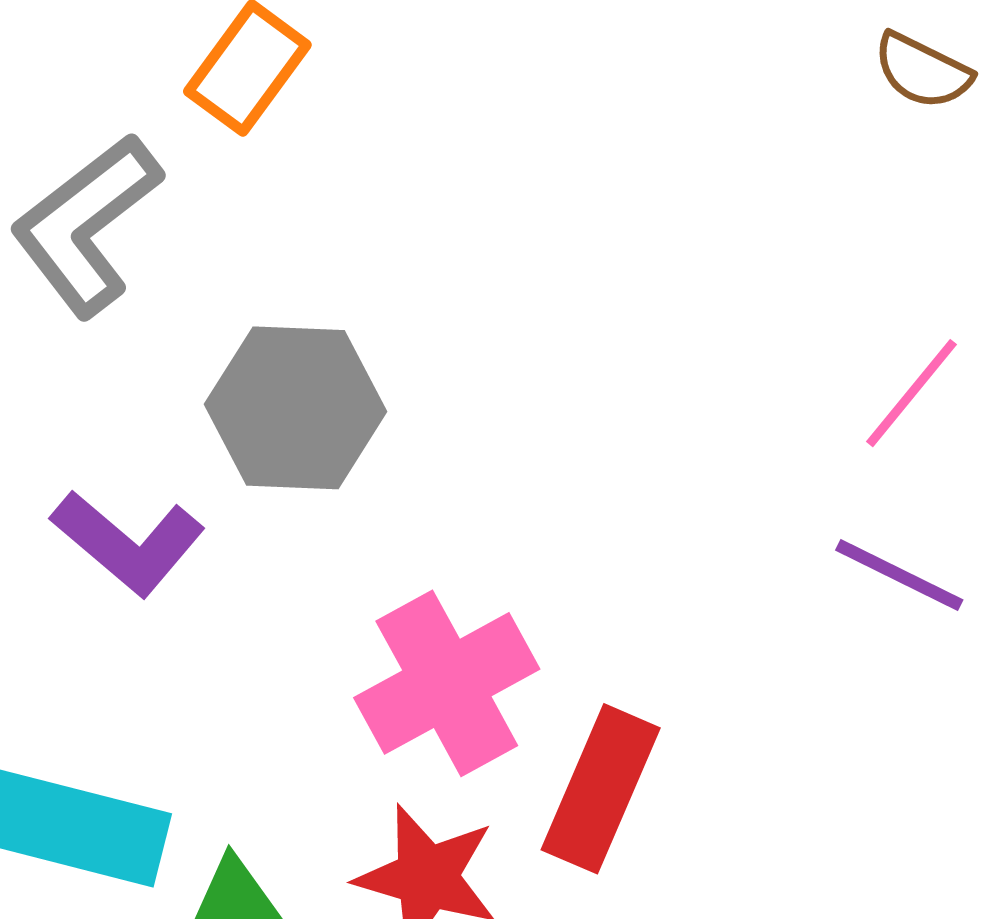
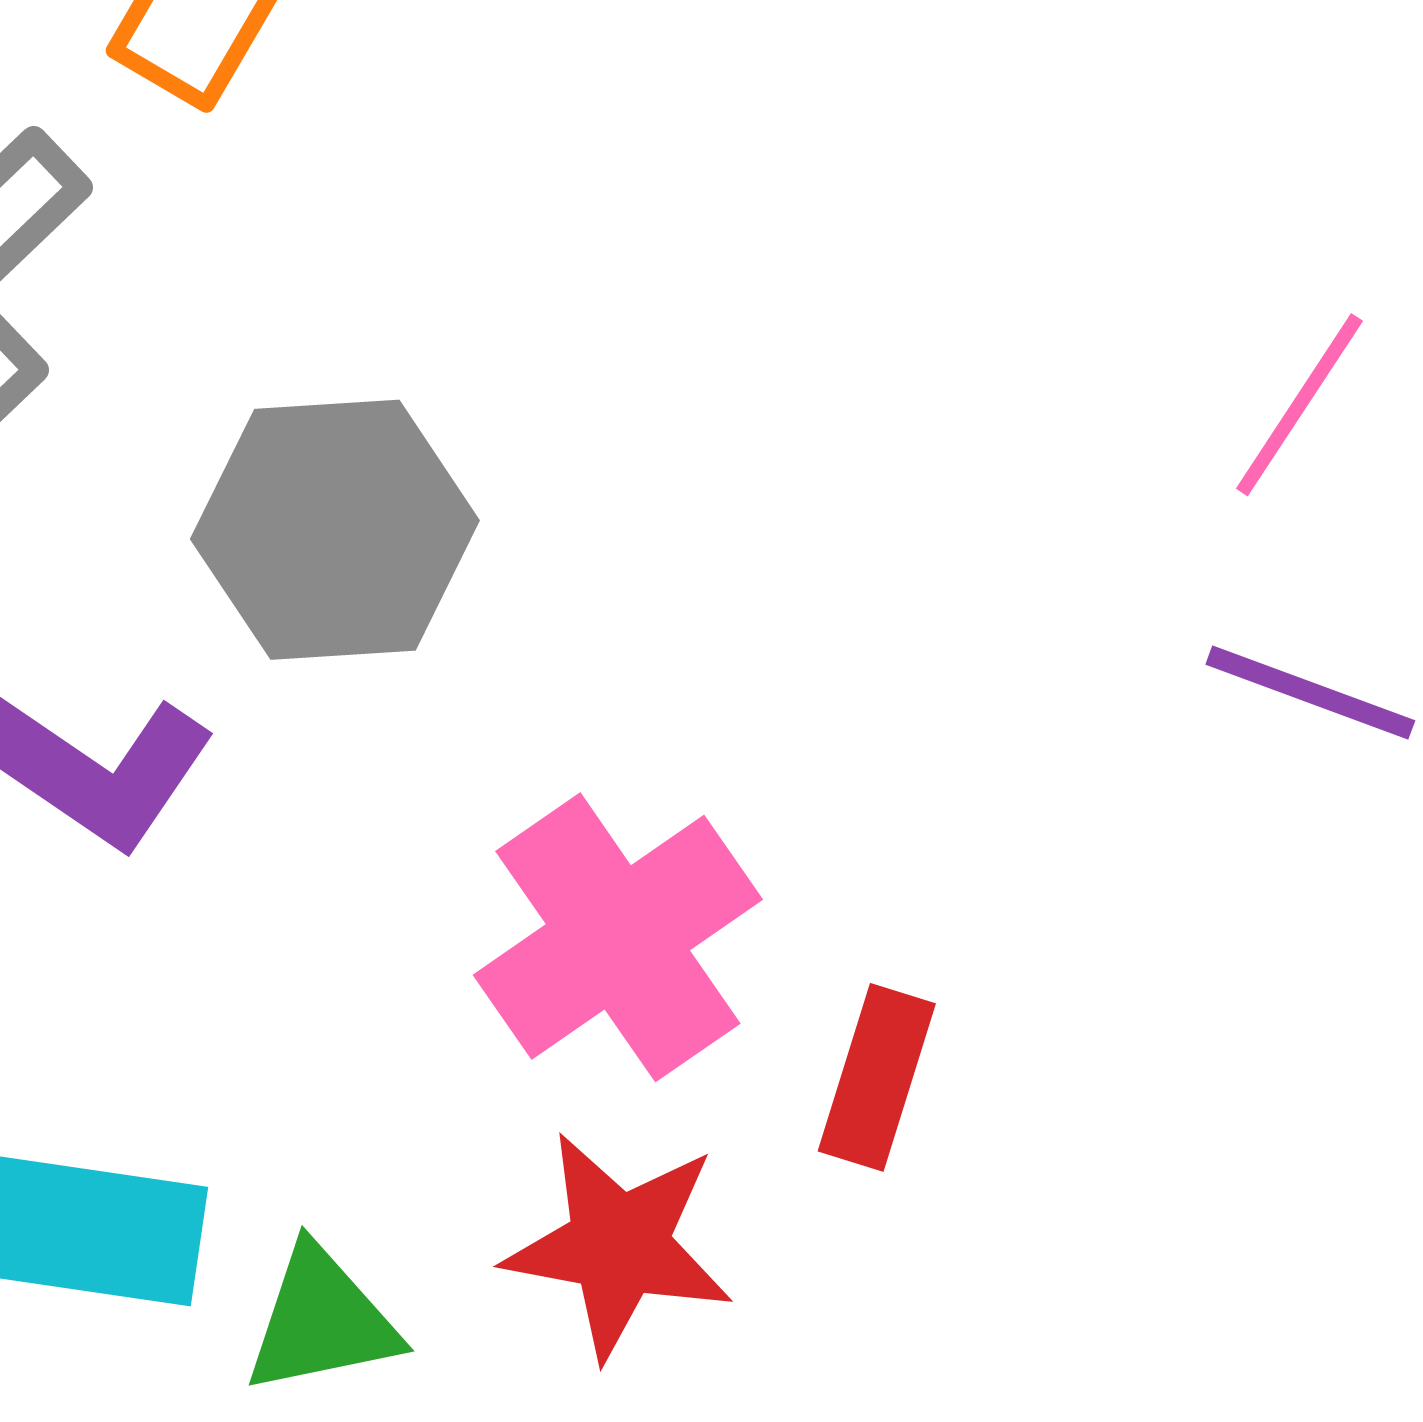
red rectangle: (601, 789) -> (877, 1077), size x0.7

